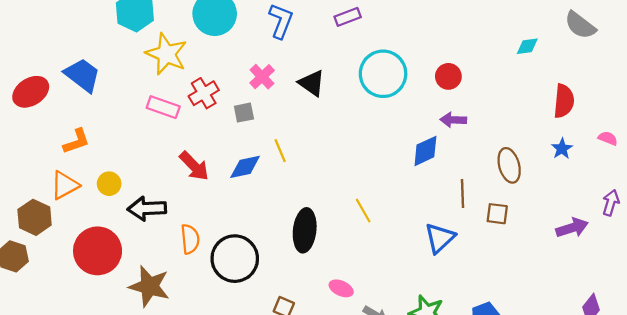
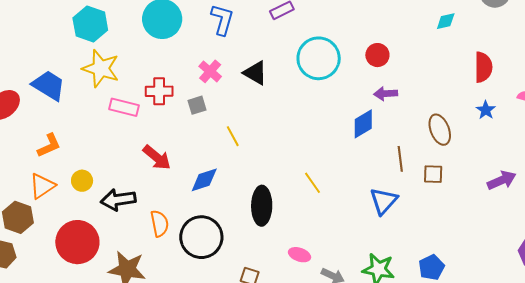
yellow star: (166, 54) -> (101, 68), moved
red cross: (204, 93) -> (159, 91), turned 36
blue diamond: (245, 167) -> (204, 180), moved

